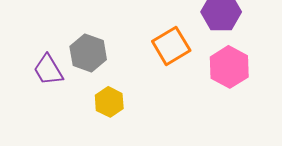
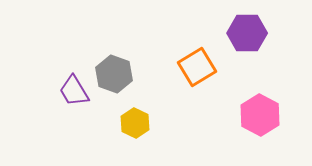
pink hexagon: (229, 67) -> (260, 115), moved

